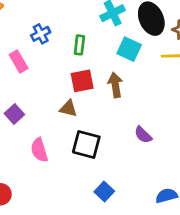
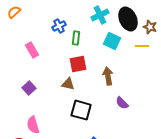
blue cross: (41, 34) -> (59, 26), moved
brown arrow: (115, 85) -> (108, 76), moved
pink semicircle: (39, 150) -> (33, 125), moved

